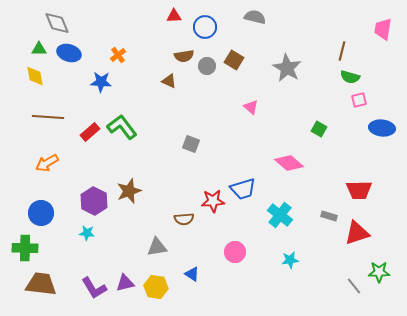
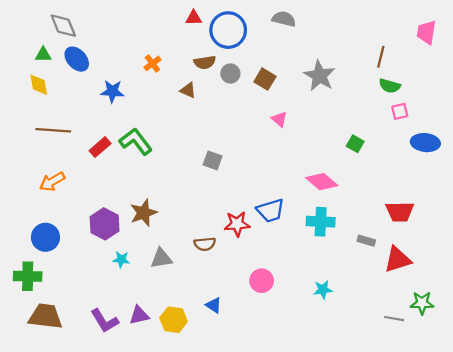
blue circle: (205, 27) -> (228, 30), size x1.4
blue ellipse: (69, 53) -> (77, 59), turned 30
orange cross: (118, 55) -> (152, 63), moved
brown square: (234, 60) -> (265, 79), moved
cyan cross: (280, 215) -> (321, 222), moved, turned -35
cyan star: (87, 233) -> (121, 260), moved
gray triangle: (157, 247) -> (161, 258), moved
gray line: (354, 286) -> (394, 319), turned -42

